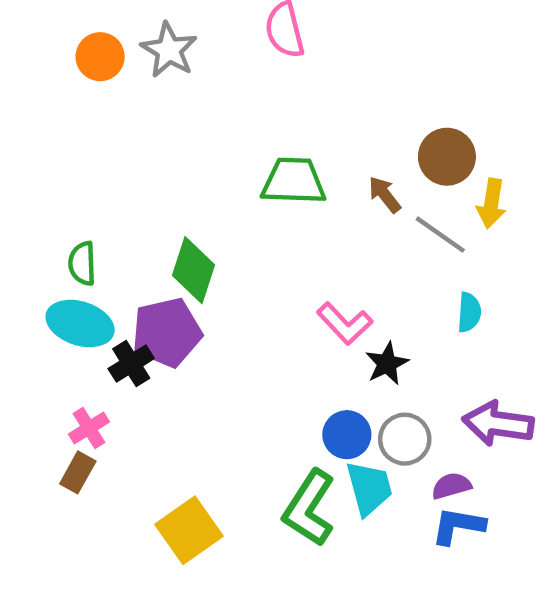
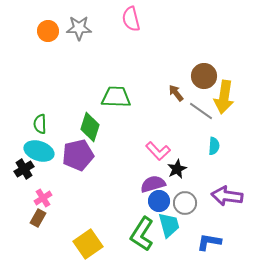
gray star: (169, 50) -> (79, 28), turned -30
green trapezoid: (294, 181) -> (116, 97), moved
yellow arrow: (491, 203) -> (224, 97), size x1.5
black cross: (131, 364) -> (24, 169), moved
purple semicircle: (451, 486) -> (153, 184), moved, size x1.4

